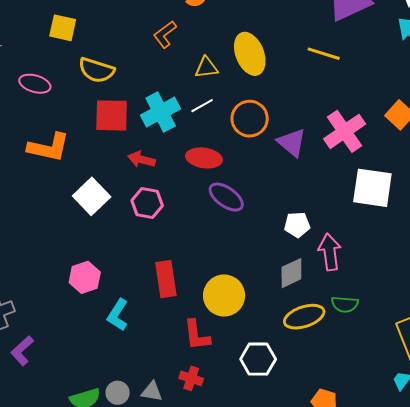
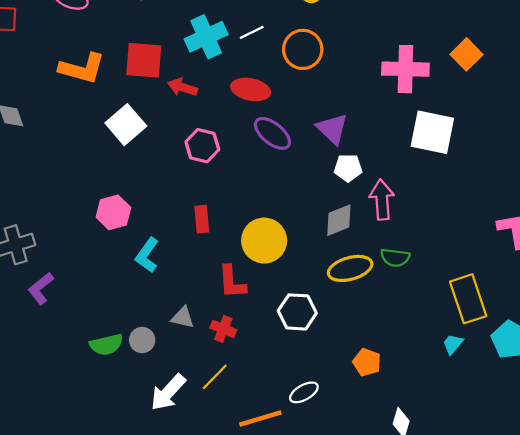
red square: (112, 115) -> (144, 60), moved
pink cross: (345, 131) -> (405, 69), turned 33
purple triangle: (292, 143) -> (332, 129), moved
pink hexagon: (147, 203) -> (202, 146), moved
red rectangle: (166, 279) -> (202, 219), size x0.7
gray triangle: (152, 392) -> (183, 317), moved

